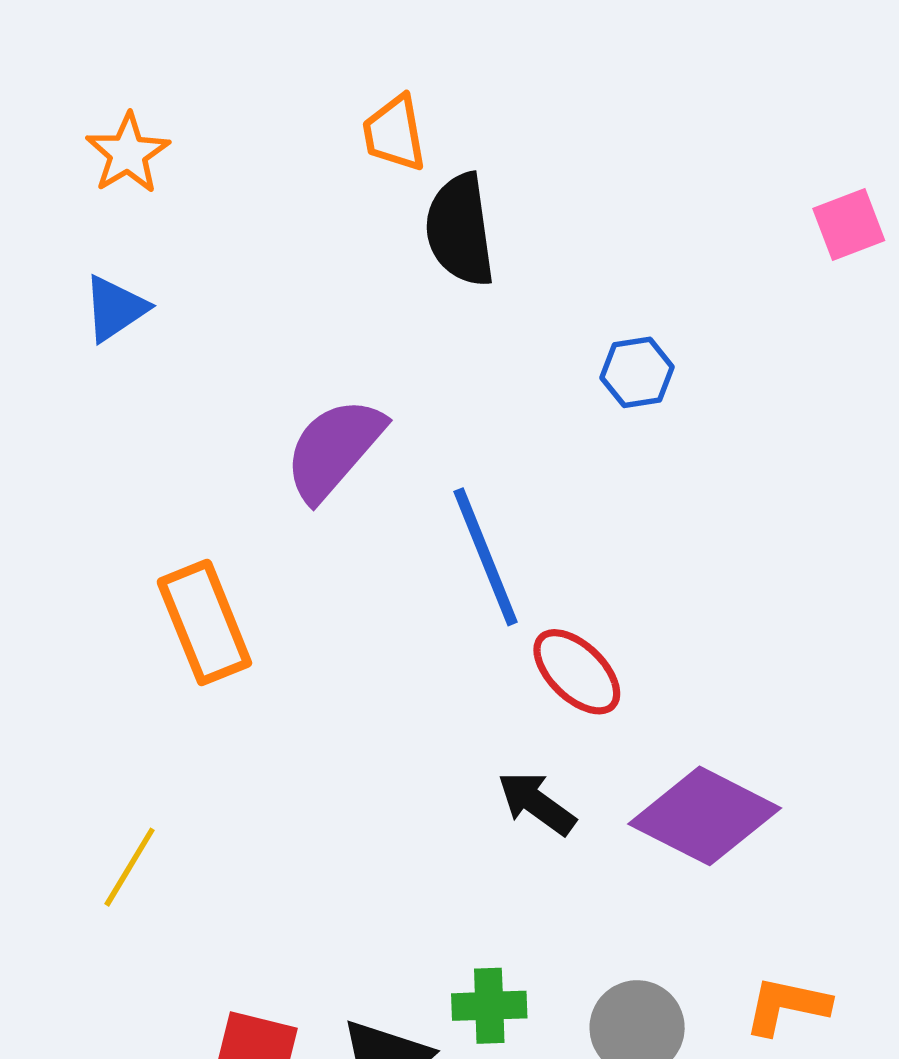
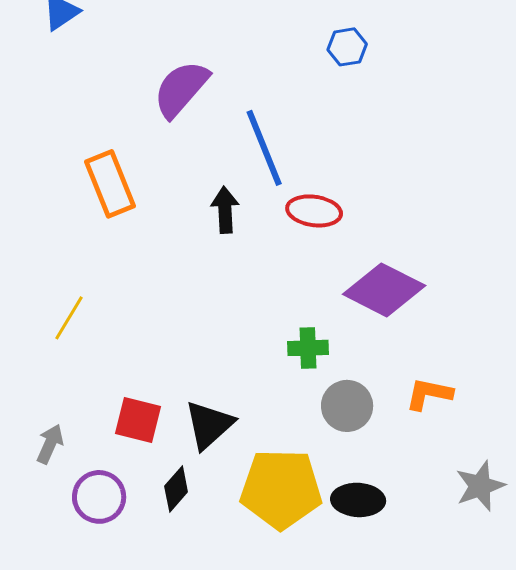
red ellipse: (577, 672) -> (314, 211), turned -36
black arrow: (537, 803) -> (225, 210), moved, turned 51
green cross: (489, 1006) -> (308, 348), moved

